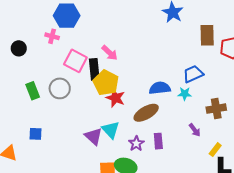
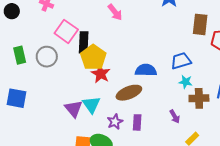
pink arrow: (110, 53) -> (115, 12), moved
cyan star: (185, 94) -> (185, 82), moved
blue square: (36, 134) -> (16, 98), size x1.5

